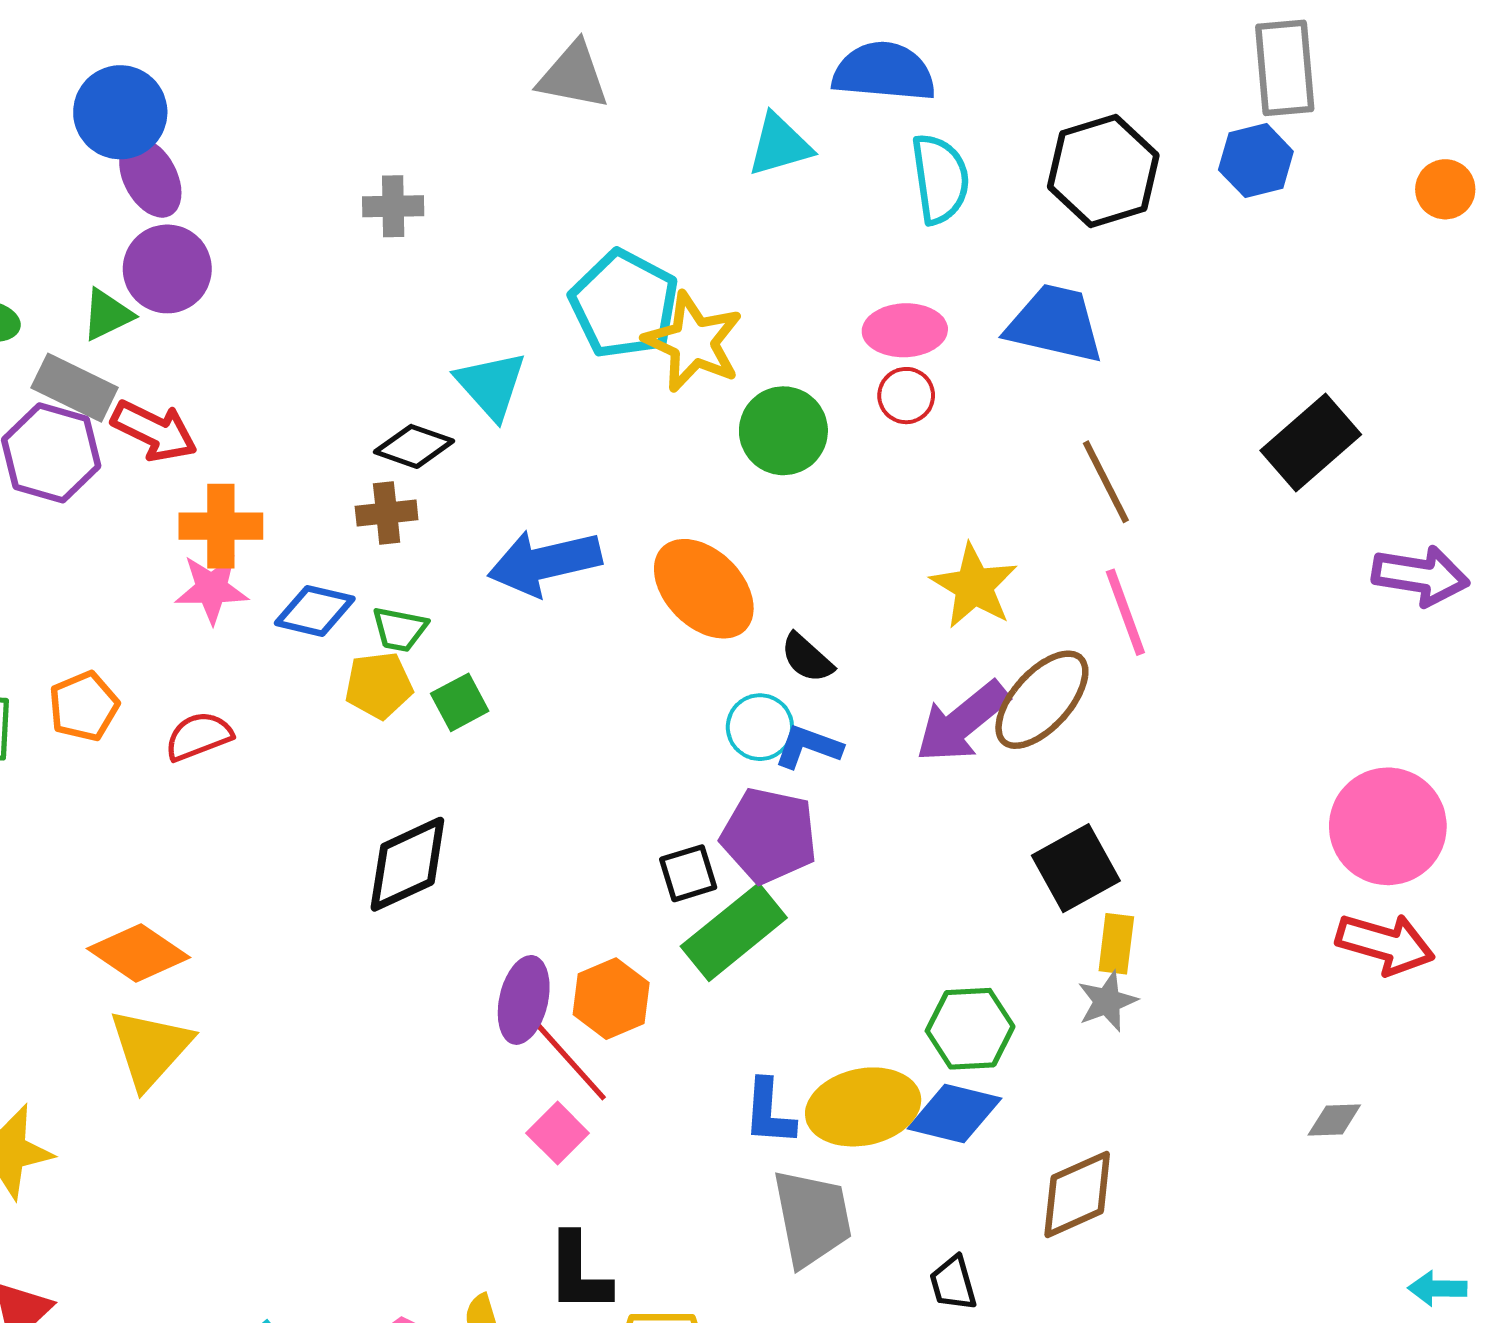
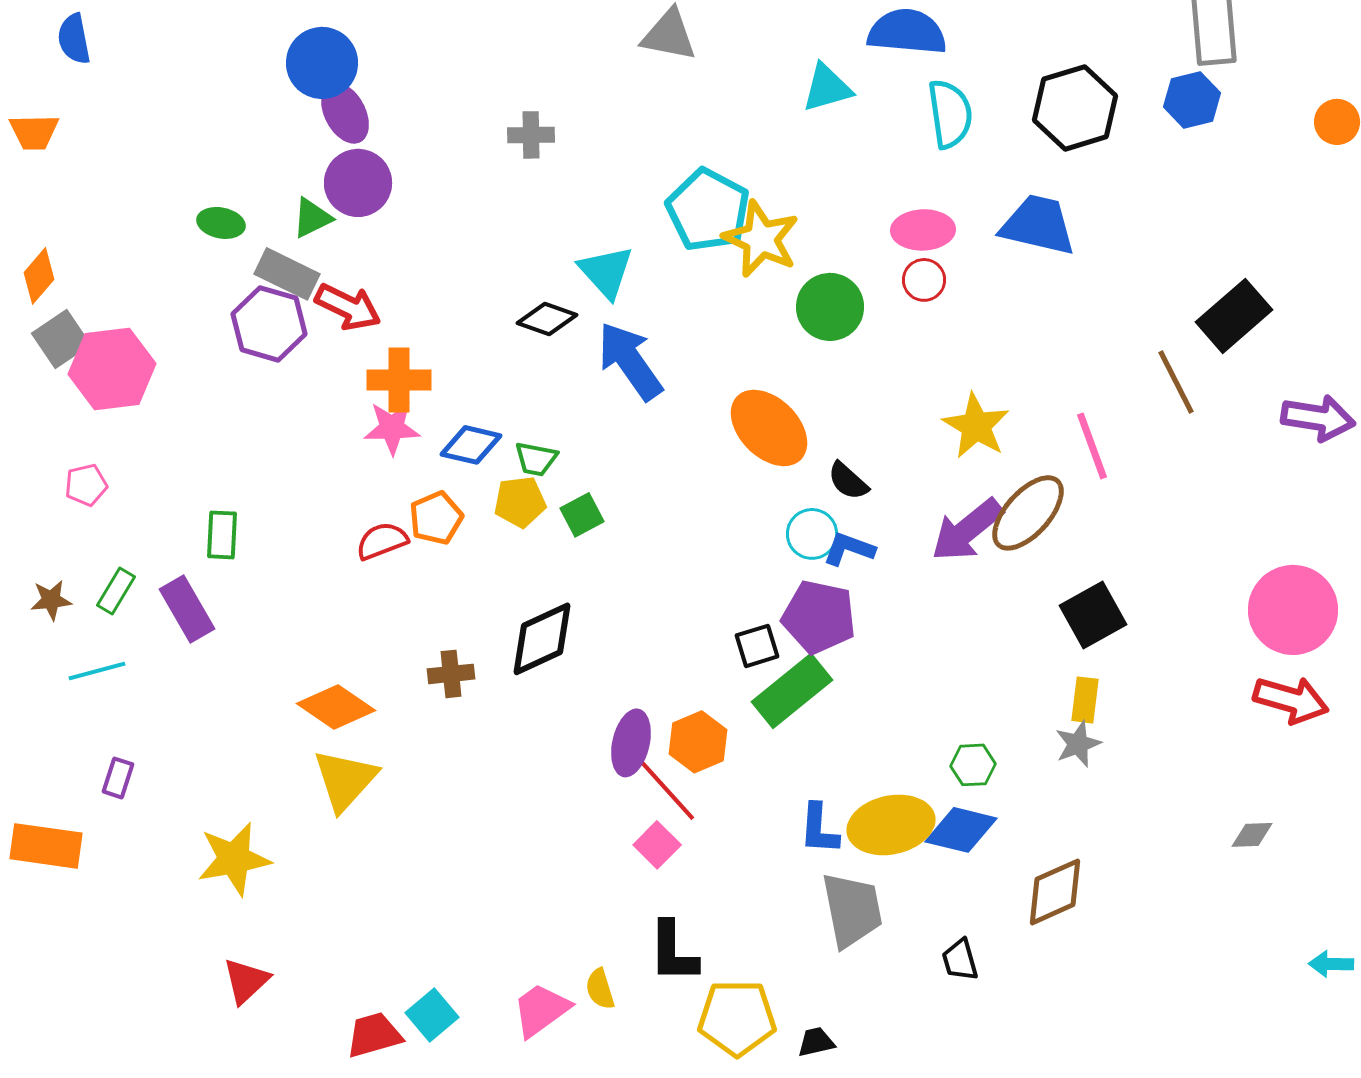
brown line: (1106, 482) -> (1176, 382), moved
brown cross: (387, 513) -> (451, 674), moved
blue arrow: (545, 563) -> (630, 361), moved, turned 68
orange pentagon: (84, 706) -> (436, 518), moved
black square: (1076, 868) -> (1093, 615), moved
green hexagon: (970, 1029) -> (973, 765), size x0.7

